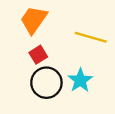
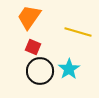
red square: (38, 55) -> (33, 47), turned -35

